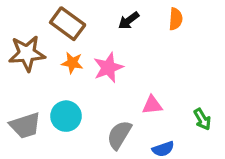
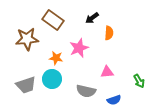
orange semicircle: (176, 19) -> (109, 33), moved
orange star: (72, 63) -> (56, 58), moved
gray semicircle: (119, 135) -> (86, 91), turned -108

